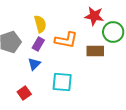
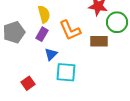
orange L-shape: (66, 40) -> (70, 30), turned 55
blue triangle: (34, 64) -> (51, 54), moved

